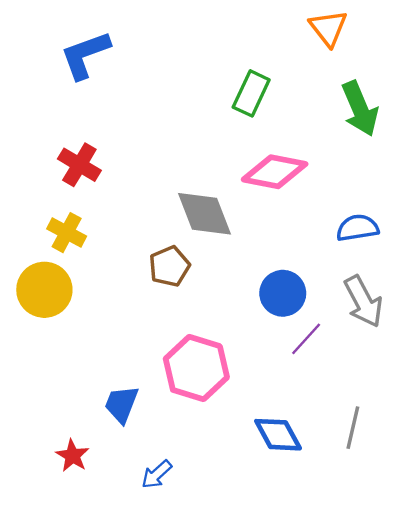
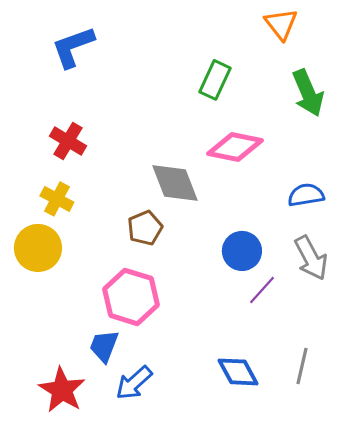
pink hexagon: (196, 368) -> (131, 297), moved
red star: (72, 456) -> (62, 390), size x1.6
blue arrow: (157, 474) -> (134, 383), moved, size x1.4

